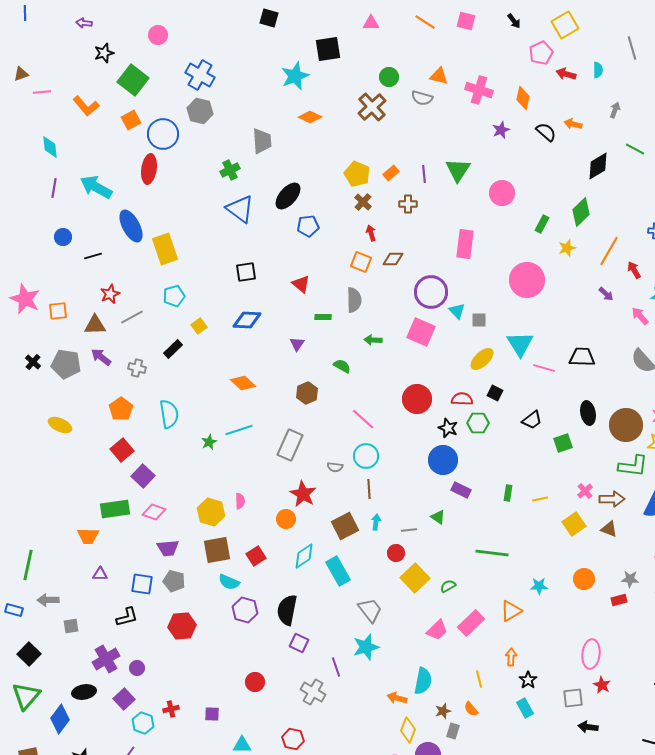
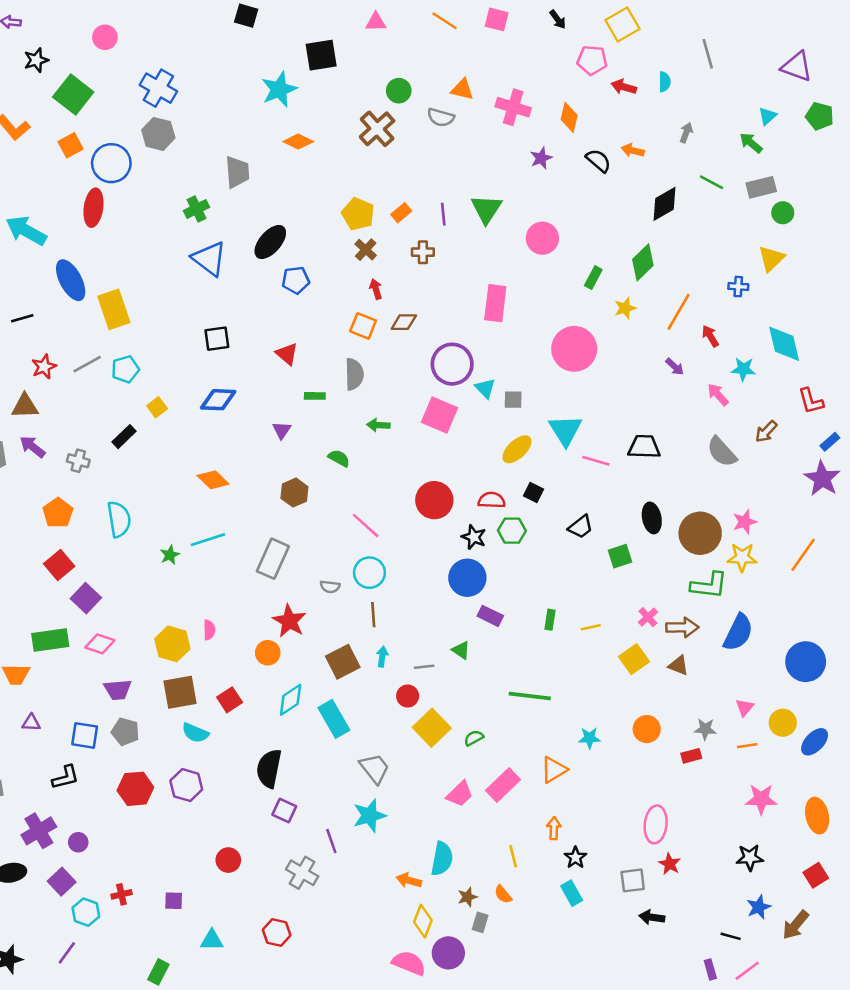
pink pentagon: (541, 53) -> (592, 60), turned 30
gray line: (132, 317) -> (87, 364), moved
purple hexagon: (245, 610) -> (186, 785), moved

